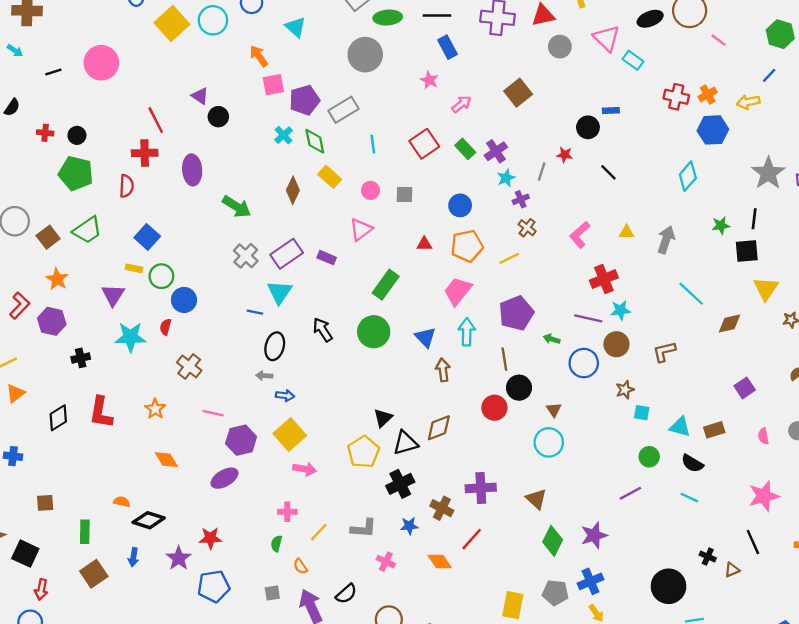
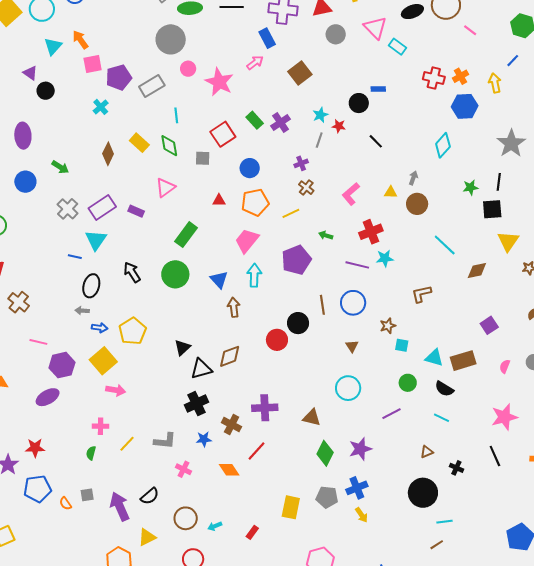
cyan triangle: (295, 27) -> (53, 46), moved, turned 30
blue rectangle: (448, 47) -> (267, 38), moved
pink star: (429, 80) -> (219, 82), moved, size x1.8
yellow arrow: (748, 102) -> (495, 83), turned 90
pink arrow: (461, 104) -> (255, 63), moved
green diamond: (315, 141) -> (169, 146), moved
red square: (424, 144) -> (223, 134), moved
cyan star: (506, 178) -> (320, 115), moved
pink circle: (370, 190) -> (188, 69), moved
green arrow: (237, 207) -> (60, 167), size x0.7
gray arrow: (666, 240) -> (413, 178), moved, size x0.6
blue circle: (184, 300) -> (25, 182), moved
green arrow: (552, 339) -> (326, 235), moved
brown circle: (616, 344) -> (417, 204), moved
brown line: (504, 359) -> (322, 305), moved
brown triangle: (554, 410) -> (352, 346), moved
brown rectangle: (714, 430) -> (463, 361), size x1.4
pink semicircle: (763, 436) -> (505, 366), turned 32
cyan circle: (549, 442) -> (348, 388), moved
yellow pentagon: (363, 452) -> (132, 331), moved
brown triangle: (536, 499) -> (312, 418), turned -30
orange semicircle: (300, 566) -> (65, 503), moved
brown triangle: (732, 570) -> (427, 452), moved

